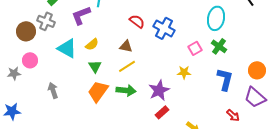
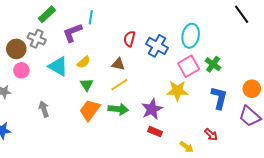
cyan ellipse: (216, 18) -> (191, 36), moved
red semicircle: (137, 21) -> (129, 39), turned -112
pink square: (195, 48) -> (189, 66), size x1.5
pink circle: (30, 60) -> (21, 70), moved
yellow star: (184, 72) -> (177, 91), size x1.5
red rectangle: (162, 112) -> (155, 132), turned 64
red arrow: (233, 115) -> (211, 135), moved

